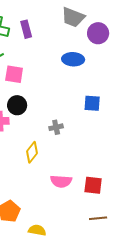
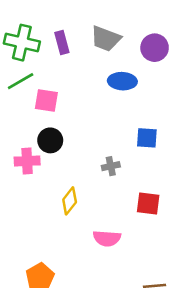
gray trapezoid: (73, 17) -> (106, 39), moved
gray cross: (56, 127) -> (111, 166), moved
red square: (93, 185) -> (148, 204), moved

